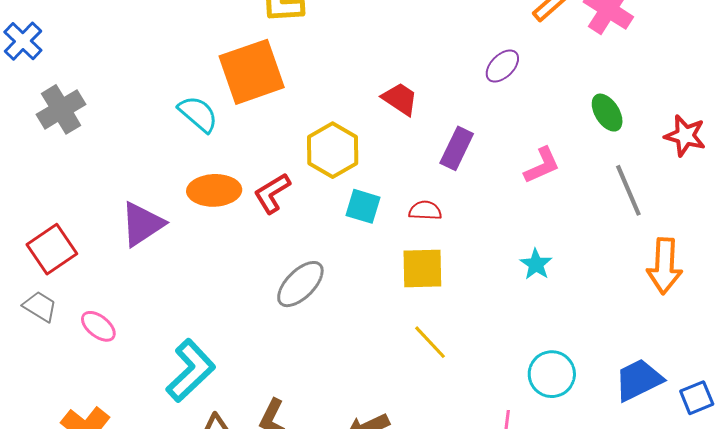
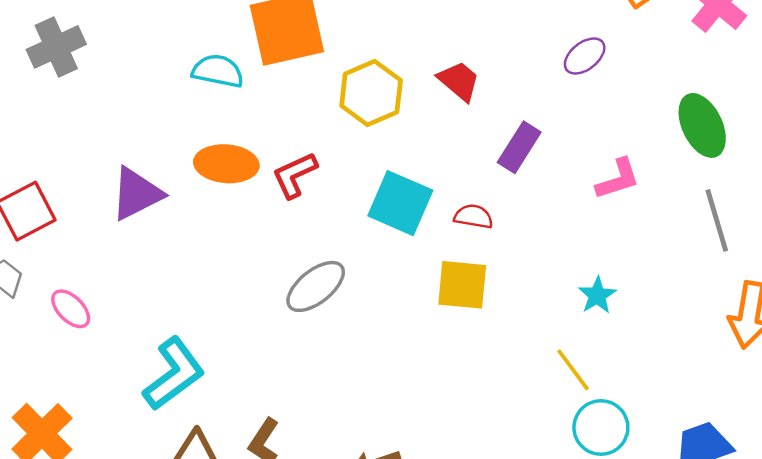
green ellipse: (607, 113) -> (702, 125), size x1.4
cyan semicircle: (198, 114) -> (218, 71), turned -36
yellow hexagon: (333, 150) -> (371, 93), moved
cyan square: (363, 206) -> (400, 203), size x1.5
yellow line: (430, 342) -> (573, 370), moved

